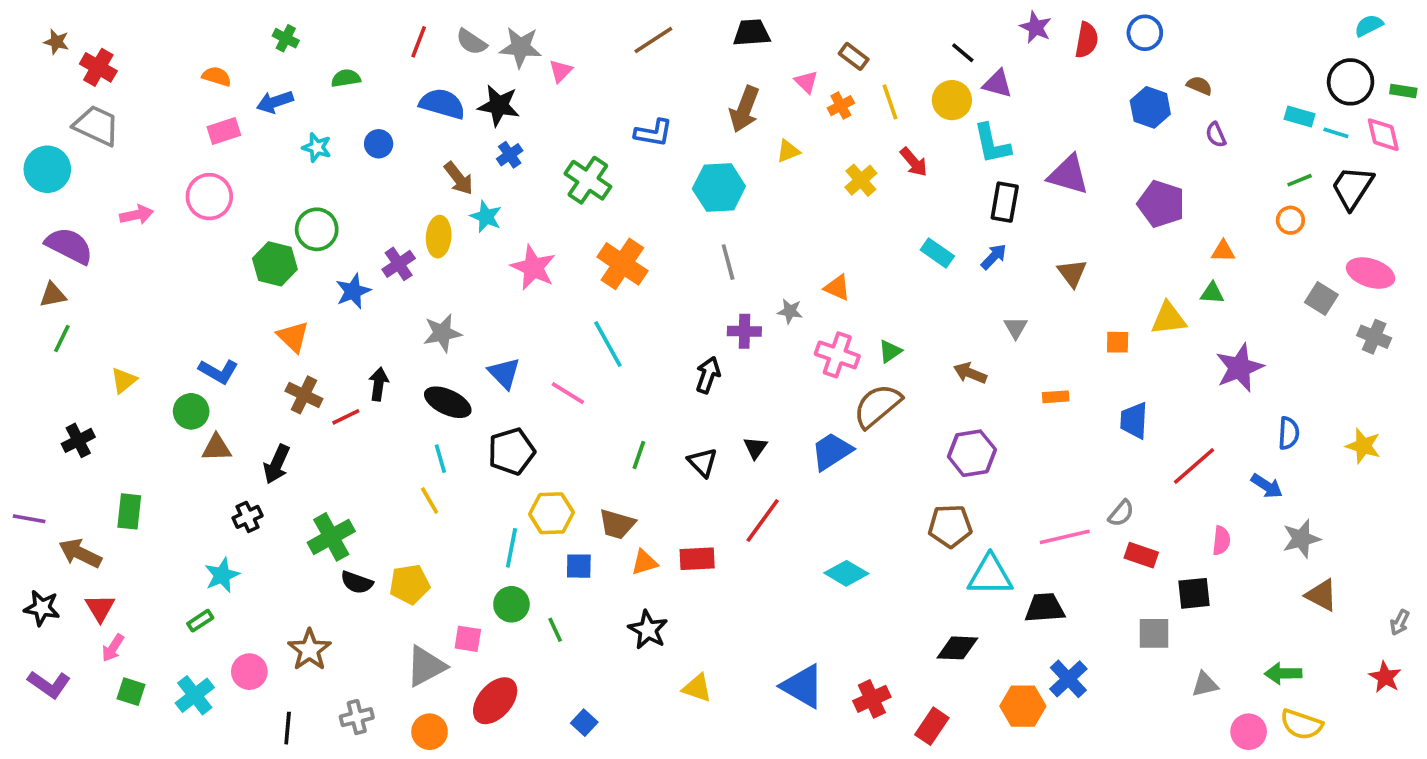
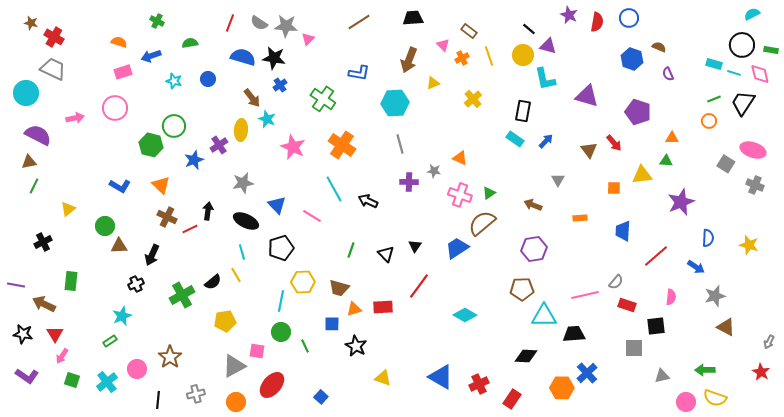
red arrow: (914, 162) -> (614, 143), moved
black rectangle: (1005, 202) -> (523, 111), moved
blue L-shape: (218, 371) -> (120, 186), moved
black arrow: (708, 375) -> (368, 201), moved, turned -84
blue square: (579, 566) -> (332, 324), moved
black semicircle: (357, 582) -> (213, 282), moved, turned -60

